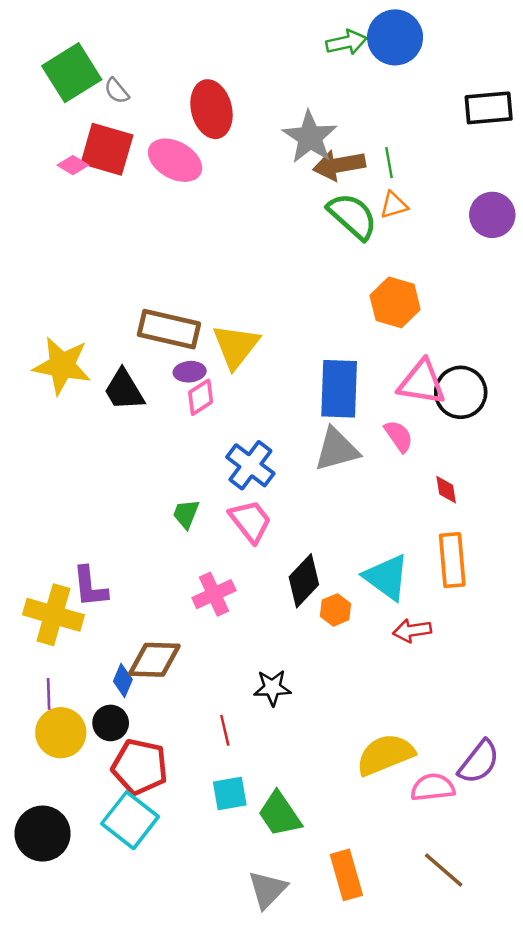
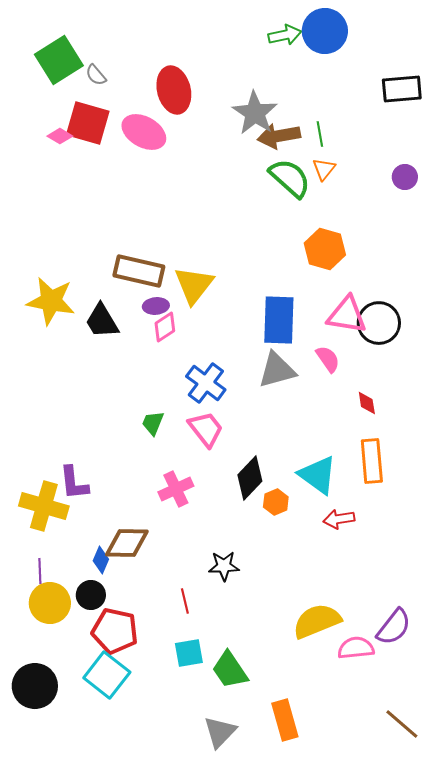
orange triangle: (394, 205) -> (324, 169), turned -35
purple circle: (492, 215) -> (405, 177), size x0.7
brown line: (444, 870) -> (402, 724), moved

